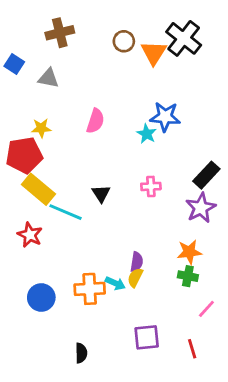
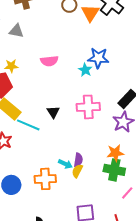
pink semicircle: (95, 121) -> (49, 61), turned 66
pink cross: (151, 186) -> (88, 107), size x1.6
green cross: (188, 276) -> (114, 170), size x1.5
cyan arrow: (115, 283) -> (65, 164), moved

